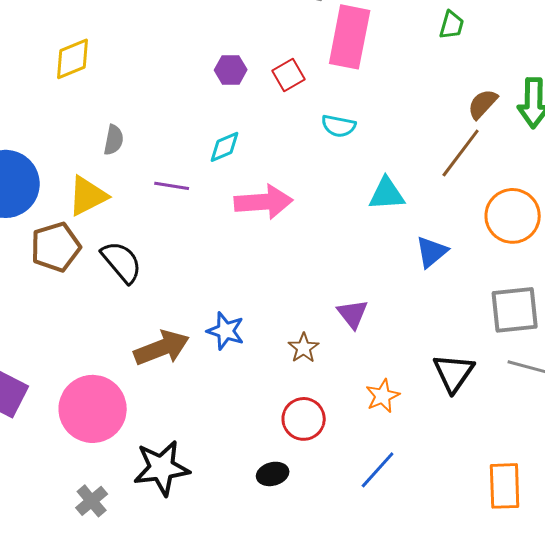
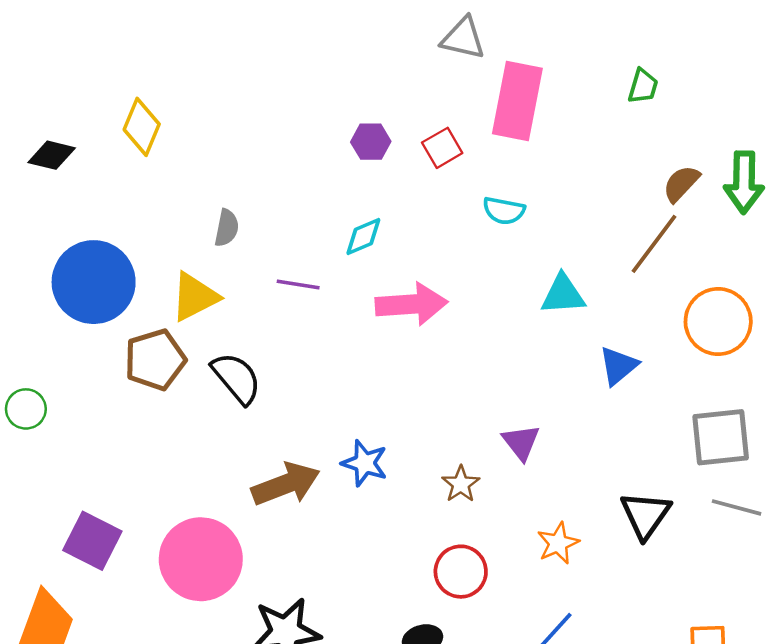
yellow diamond: (73, 59) -> (142, 127), moved, turned -45

